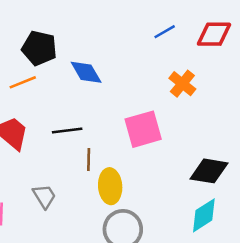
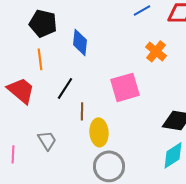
blue diamond: (86, 72) -> (80, 42), turned 36
orange line: (23, 82) -> (40, 59), moved, turned -75
black line: (67, 130) -> (65, 88), turned -50

